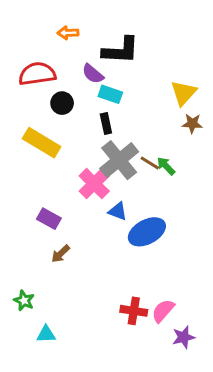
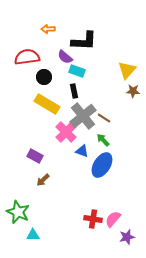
yellow rectangle: (42, 143) -> (47, 104), moved
green arrow: (166, 166) -> (103, 140), moved
blue ellipse: (147, 232) -> (102, 165), turned -30
green star: (24, 301) -> (18, 212), size x1.6

